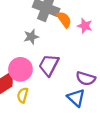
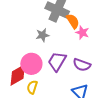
pink star: (85, 26) -> (82, 33), moved
purple semicircle: (86, 78) -> (82, 65), moved

